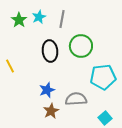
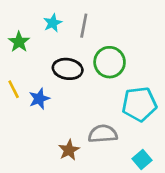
green star: (19, 20) -> (19, 42), moved
black ellipse: (50, 51) -> (68, 69), turned -75
blue star: (47, 90) -> (39, 99), moved

